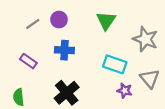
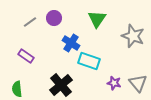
blue cross: (64, 50) -> (71, 43), moved, turned 30
cyan rectangle: (115, 64) -> (89, 61), moved
gray triangle: (150, 79) -> (138, 83), moved

